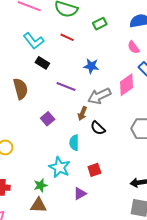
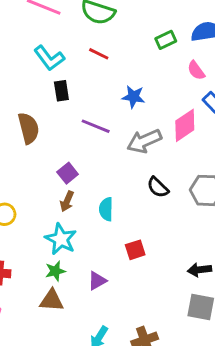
green rectangle: (100, 24) -> (166, 40), moved
black rectangle: (42, 63) -> (61, 91), turned 48
brown arrow: (82, 113) -> (67, 201), moved
black semicircle: (98, 128) -> (158, 187), moved
cyan star: (60, 167) -> (61, 239), moved
purple triangle: (80, 194) -> (97, 281), moved

